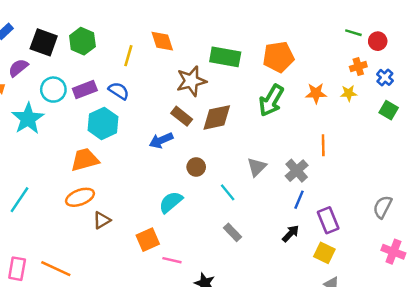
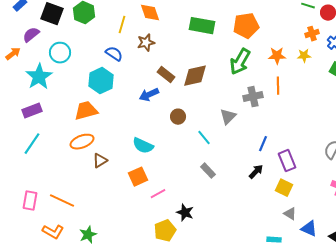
brown star: (191, 81) -> (146, 43), moved, size x0.7
purple rectangle: (85, 90) -> (32, 111), moved
orange line: (323, 145) -> (278, 86), moved
gray cross: (297, 171) -> (253, 97), moved, turned 30
cyan semicircle: (171, 202) -> (143, 146), moved, turned -115
pink line: (172, 260) -> (158, 194), turned -42

